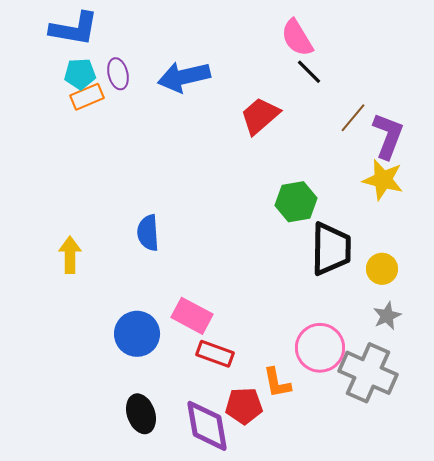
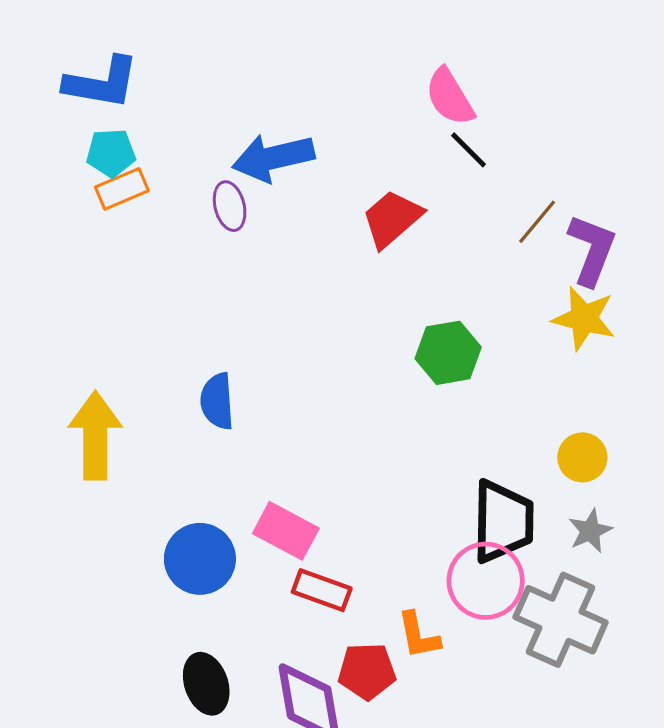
purple ellipse: (118, 74) -> (230, 206), moved
black trapezoid: (331, 249) -> (503, 521), moved
yellow arrow: (70, 255) -> (95, 436), size x1.5

